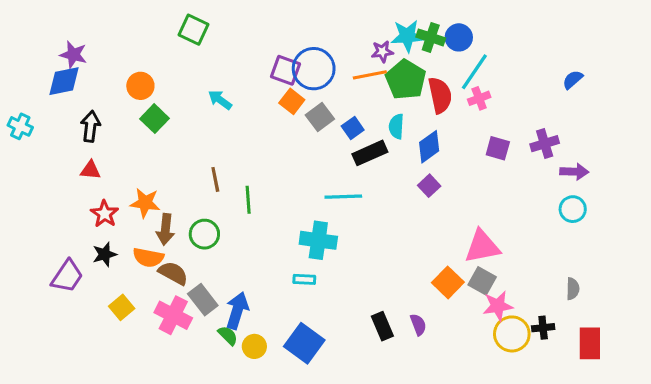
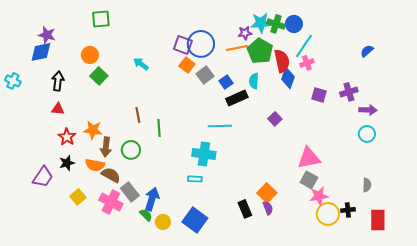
green square: (193, 30) -> (101, 19), moved, turned -30
blue diamond: (429, 147) -> (288, 78), moved, turned -35
orange square: (448, 282) -> (267, 193), moved

